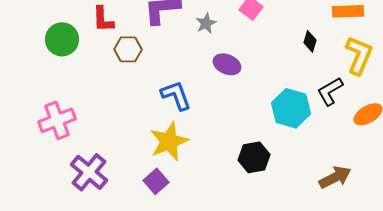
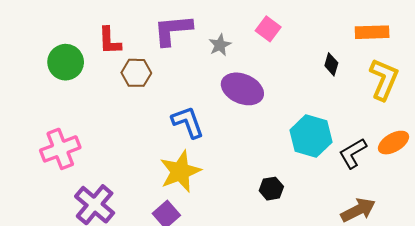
purple ellipse: (227, 64) -> (242, 89), size x1.4
black L-shape: (330, 91) -> (353, 153), moved
black hexagon: (254, 157) -> (271, 189), size x0.7

